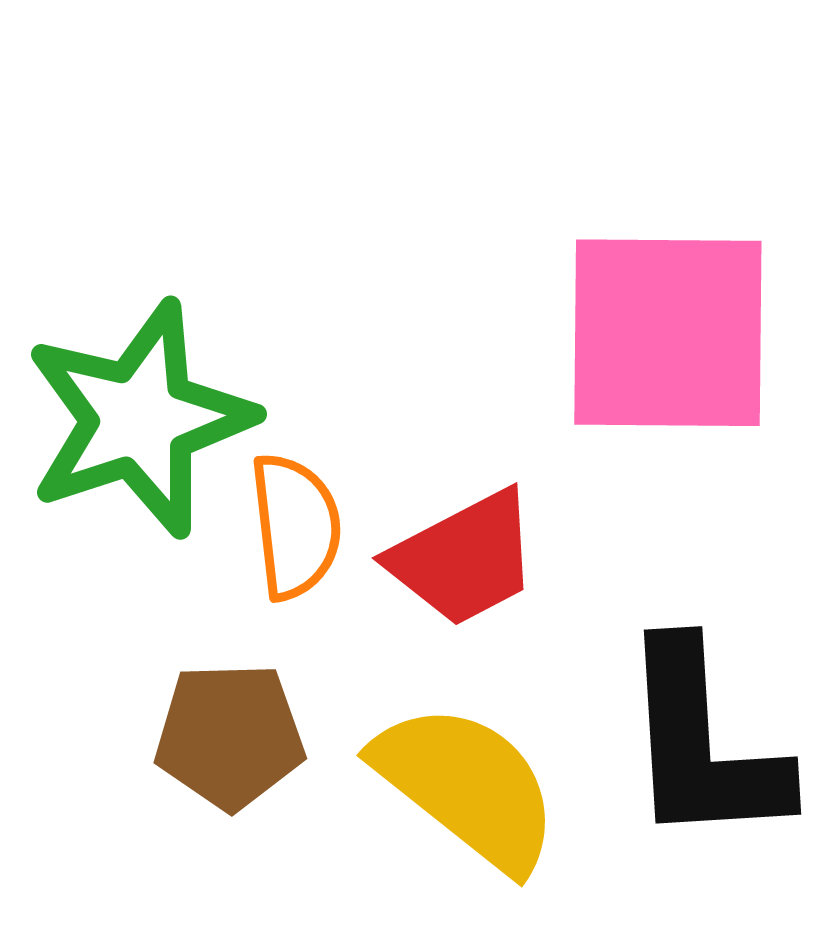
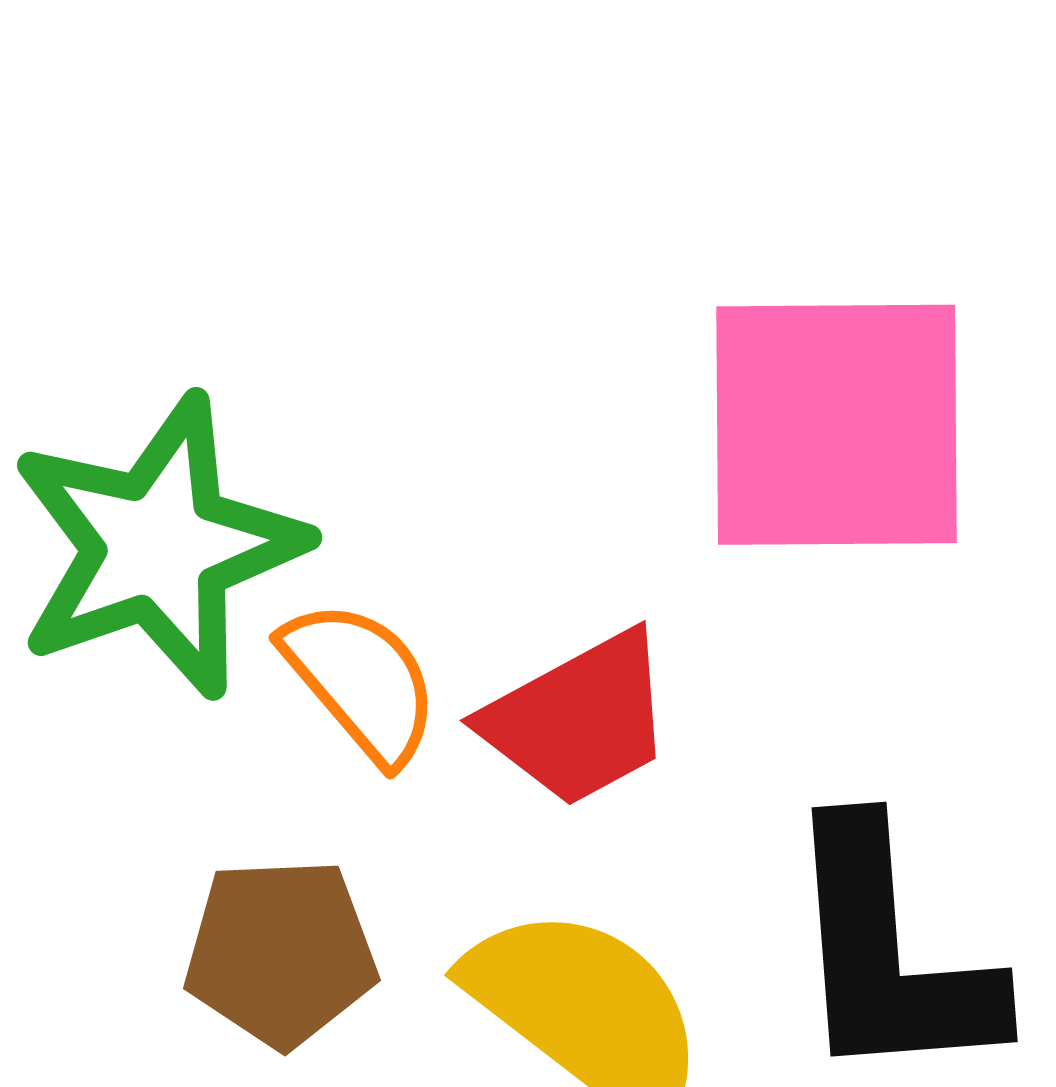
orange semicircle: (295, 526) -> (361, 681), turned -33

